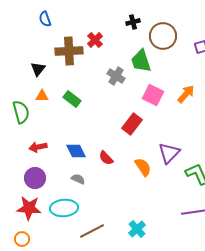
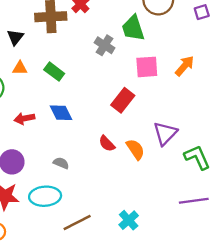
pink square: (153, 95) -> (147, 67), turned -30
red arrow: (38, 147) -> (24, 118), moved
blue diamond: (76, 151) -> (61, 113), moved
red semicircle: (106, 158) -> (107, 144), moved

